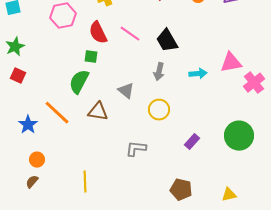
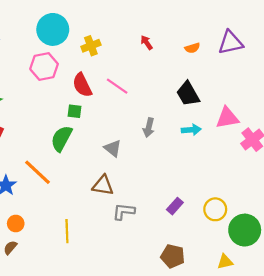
black trapezoid: (167, 41) -> (188, 94), moved
yellow circle: (159, 110) -> (215, 209), moved
brown triangle: (98, 112) -> (103, 185), moved
green circle: (239, 136) -> (245, 230), moved
purple rectangle: (192, 142) -> (175, 206), moved
yellow line: (85, 182) -> (67, 231), moved

